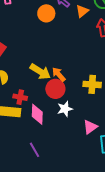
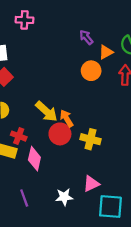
orange circle: (46, 13) -> (91, 71), moved
yellow cross: (92, 84) -> (90, 139), moved
white star: (65, 109) -> (64, 197), moved

